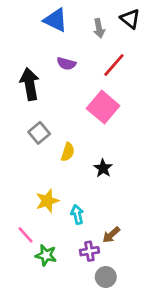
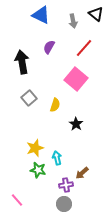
purple semicircle: (66, 64) -> (49, 47), turned 104
yellow semicircle: (68, 152) -> (55, 105), moved
pink line: (26, 235) -> (17, 200), moved
green star: (46, 255) -> (38, 170), moved
gray circle: (106, 277) -> (64, 204), moved

